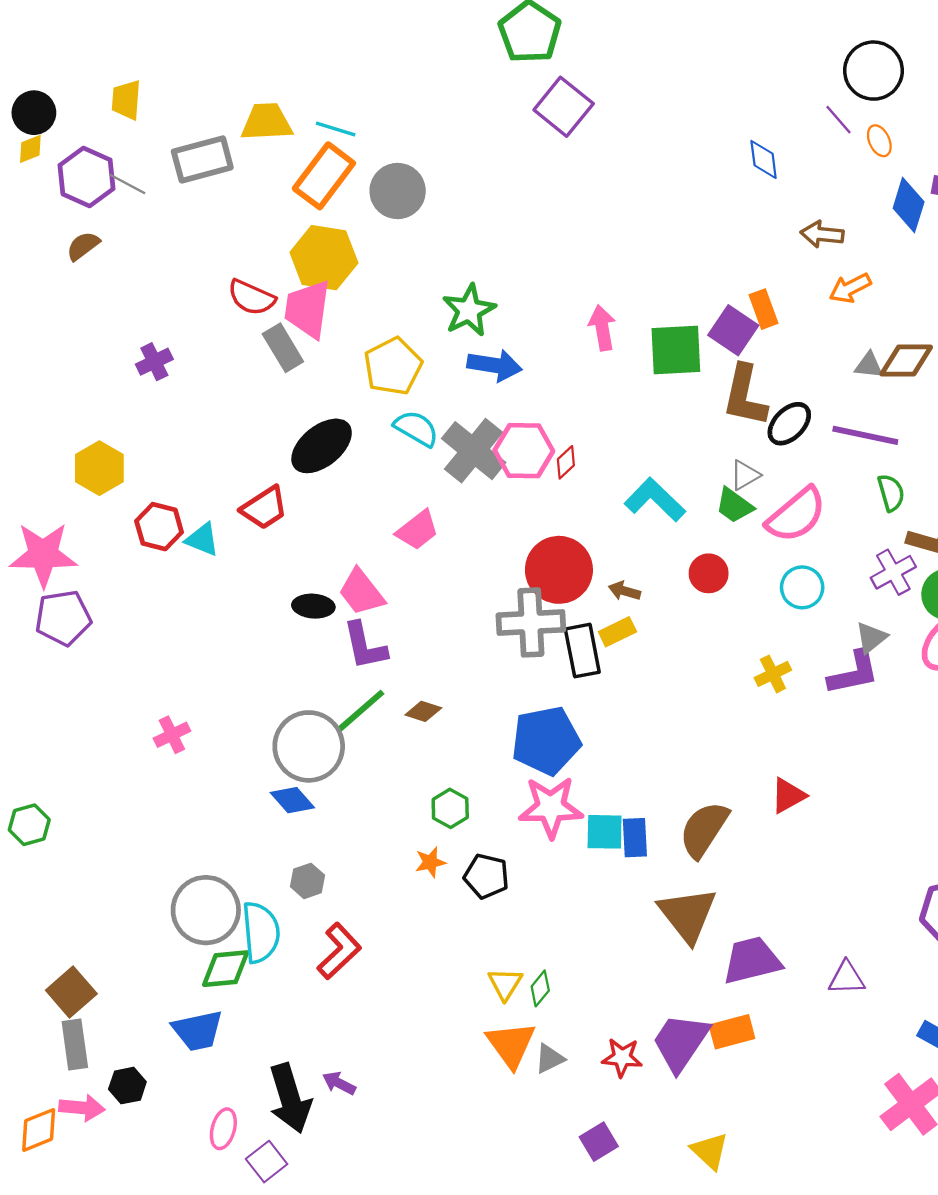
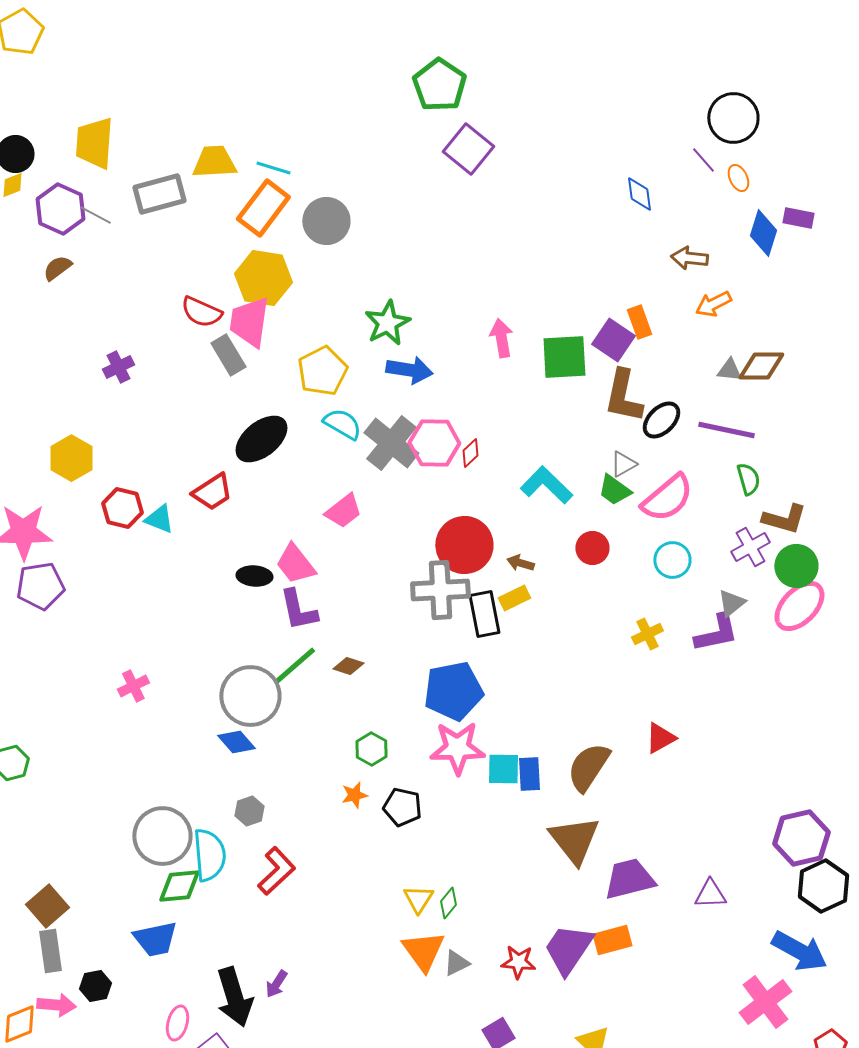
yellow trapezoid: (126, 100) -> (94, 143), size x1.5
purple arrow: (339, 1083) -> (276, 984), turned -84

